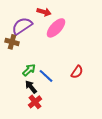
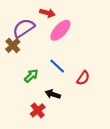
brown cross: (12, 42) -> (13, 45), turned 32
blue line: (46, 76) -> (57, 66), moved
black arrow: (31, 87) -> (53, 94), moved, turned -32

